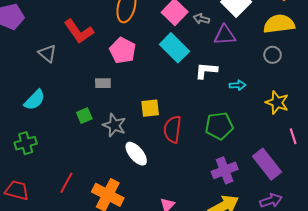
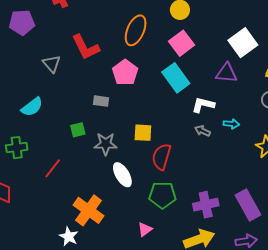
gray arrow: (201, 19) -> (202, 131), moved
gray star: (114, 125) -> (106, 144), turned -30
green pentagon: (219, 126) -> (163, 195), moved
red line: (66, 183) -> (53, 168), moved

